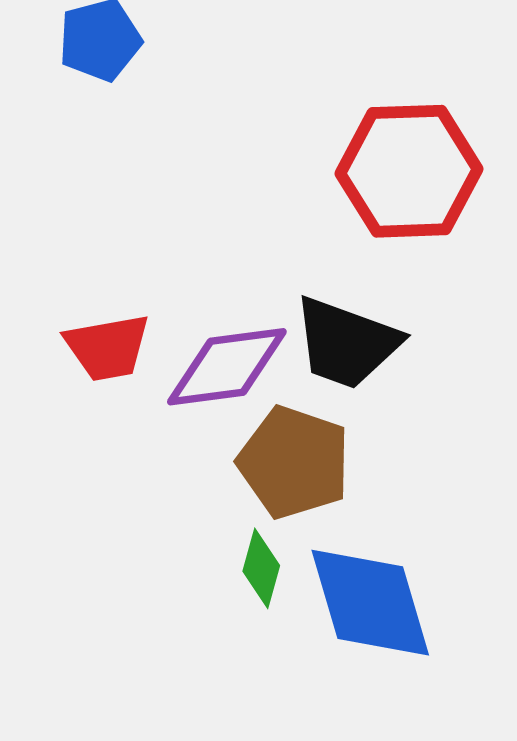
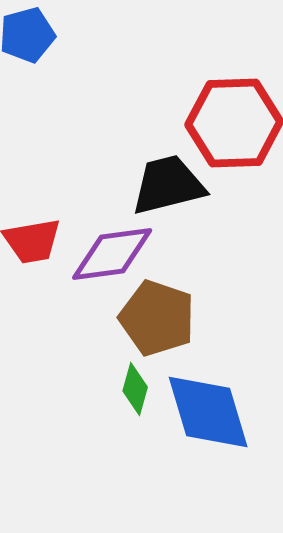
black trapezoid: (346, 343) -> (168, 185), moved, turned 146

